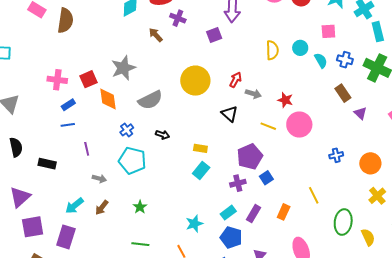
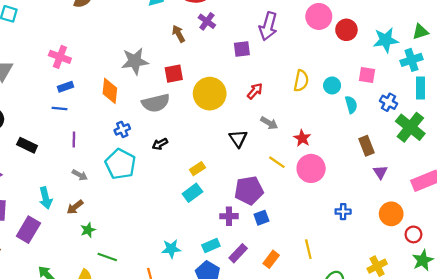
blue cross: (345, 60) -> (389, 102), moved
red square: (88, 79) -> (174, 74), moved
red arrow: (236, 80) -> (255, 91), moved
black arrow: (163, 135) -> (160, 144), turned 120
yellow rectangle: (200, 148) -> (197, 169), turned -56
orange circle: (370, 163) -> (391, 214), moved
cyan arrow: (74, 206) -> (46, 198), turned -78
green star: (140, 207) -> (88, 230), moved

